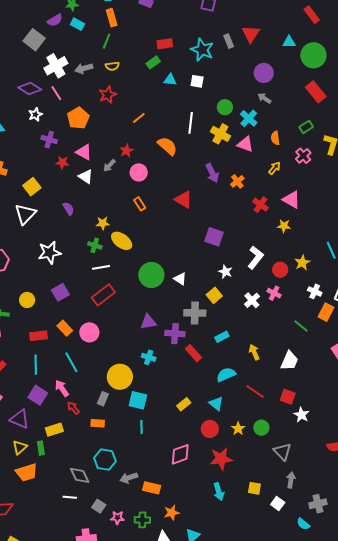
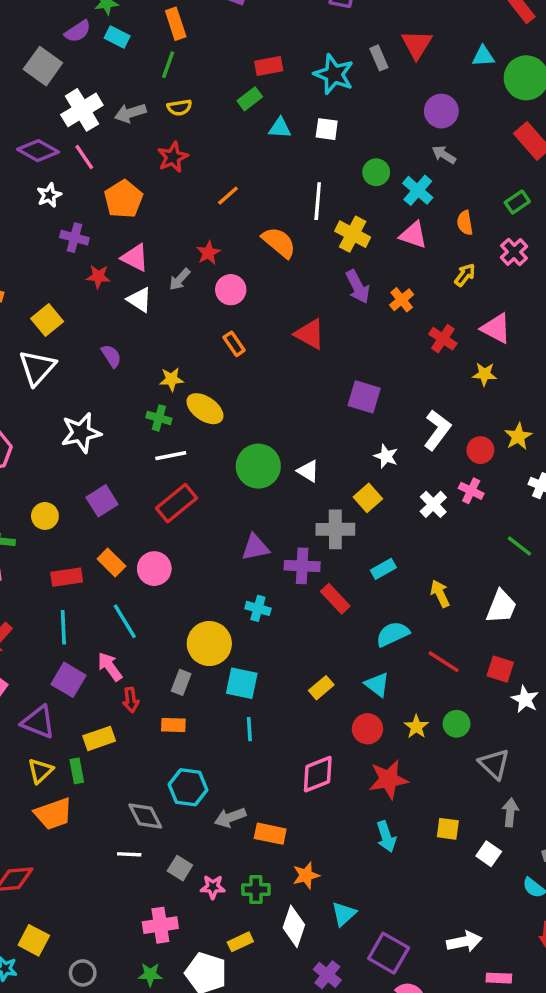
yellow cross: (220, 134) -> (353, 234), moved
red arrow: (73, 408) -> (131, 700), turned -144

